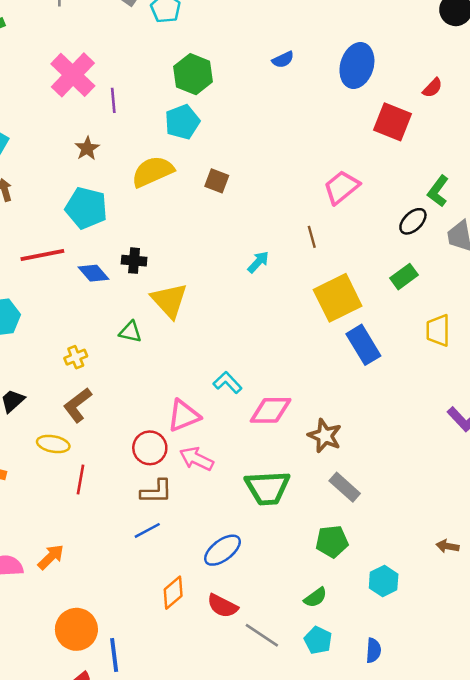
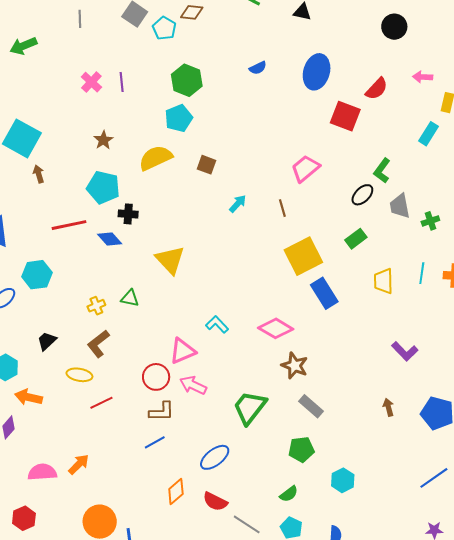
pink cross: (73, 75) -> (91, 82), size x0.6
red semicircle: (432, 88) -> (377, 89), size x1.4
purple line: (113, 100) -> (122, 82), moved
black cross: (134, 261) -> (128, 214), moved
cyan arrow: (258, 262) -> (238, 204), moved
green triangle: (130, 332) -> (130, 298), moved
pink diamond: (271, 410) -> (276, 328), moved, turned 32
red line: (81, 480) -> (101, 403), turned 55
green trapezoid: (267, 488) -> (250, 407), turned 132
brown arrow: (448, 546) -> (388, 407), moved, turned 66

